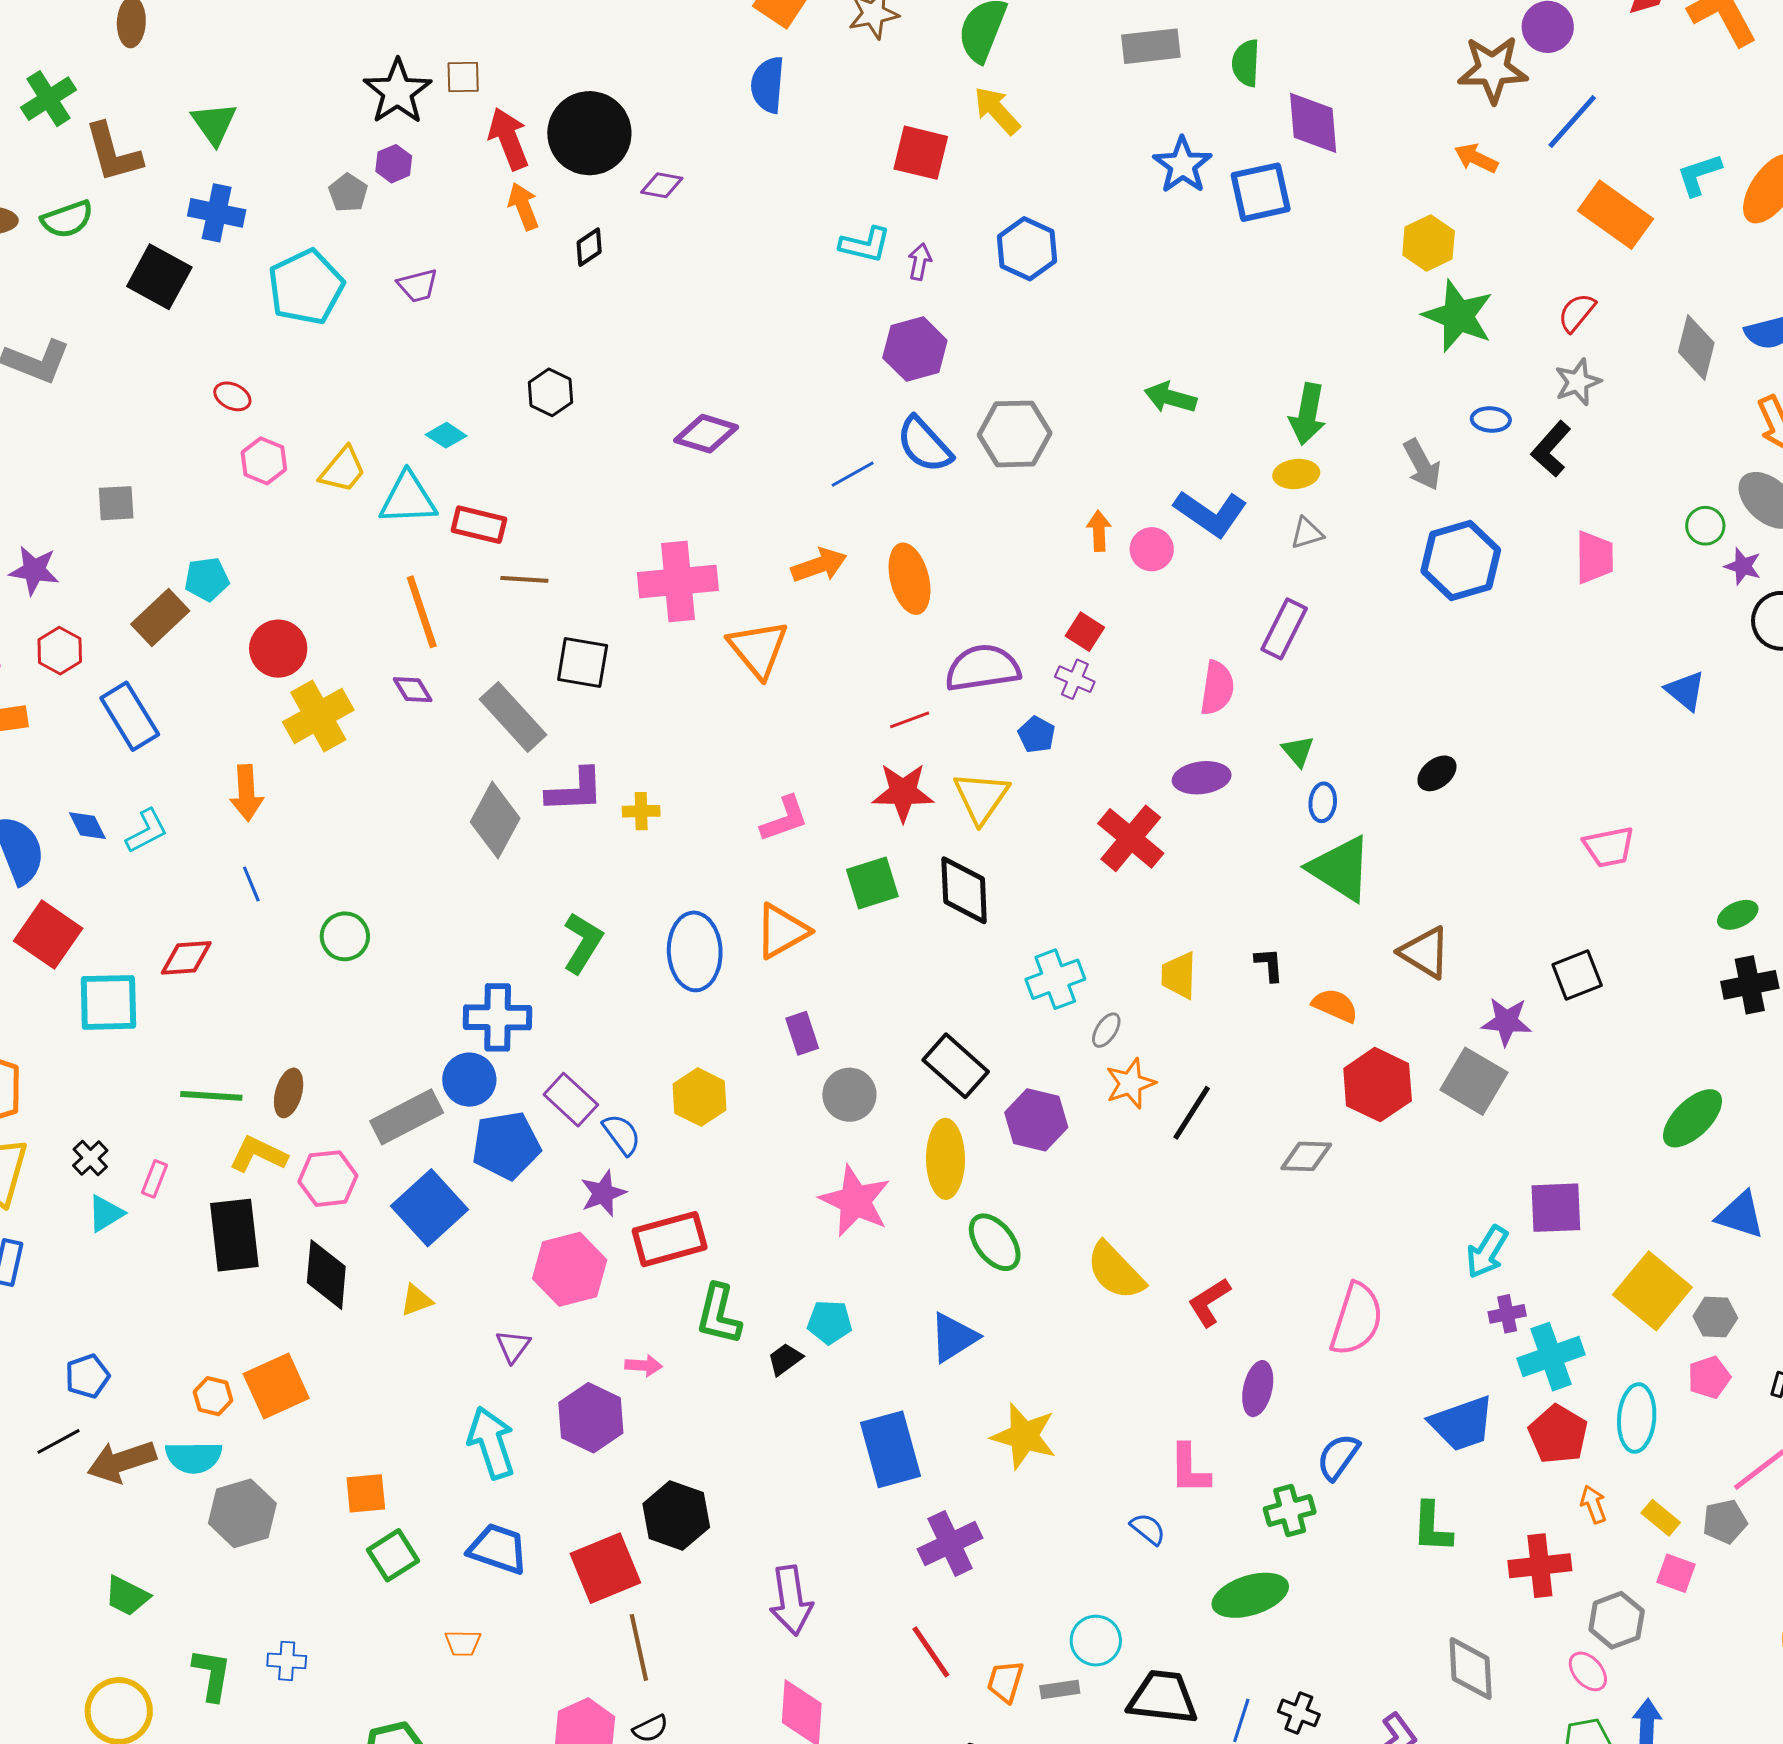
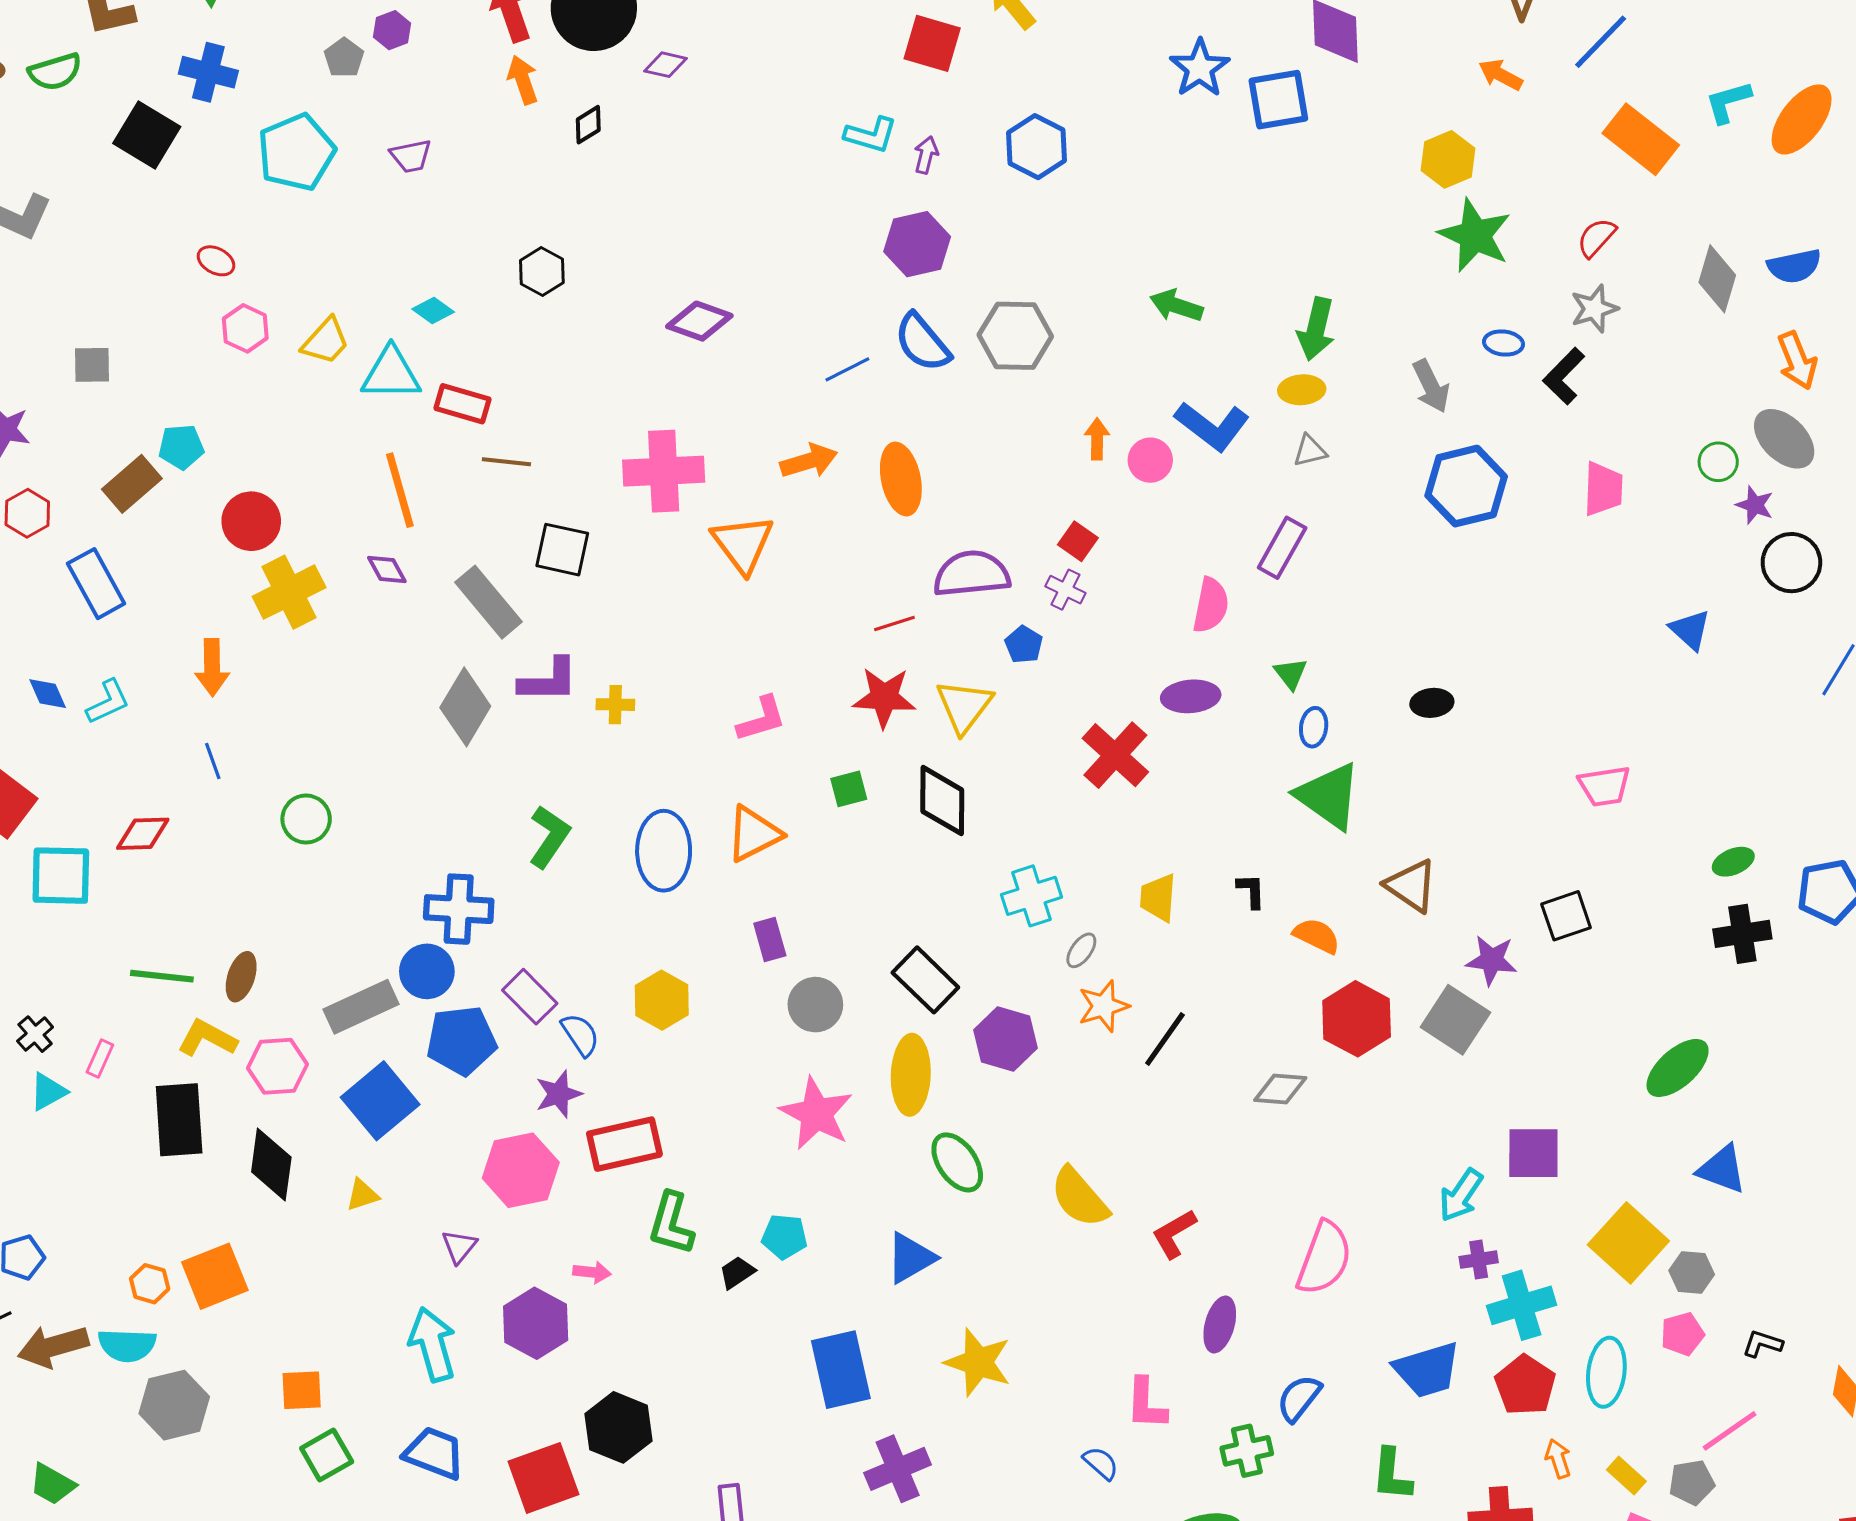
black ellipse: (1437, 773) -> (1432, 703), turned 30
green square: (872, 883) -> (849, 789), size x0.7

